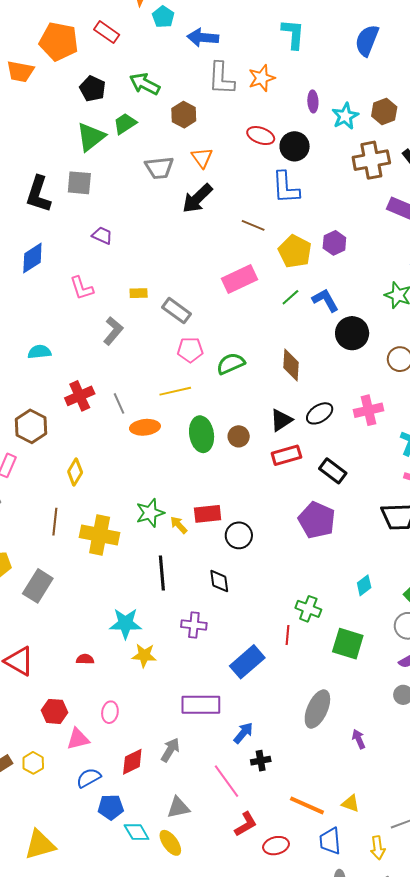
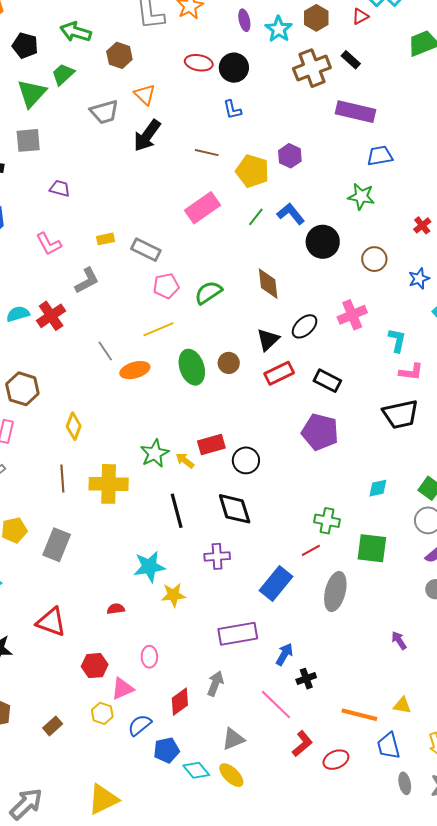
blue L-shape: (286, 188) -> (232, 110), size x0.6
gray L-shape: (113, 331) -> (87, 281), turned 32
red cross: (80, 396) -> (51, 316), moved
black diamond: (219, 581) -> (235, 509), size x1.5
cyan diamond: (364, 585) -> (378, 488), turned 35
red line: (287, 635) -> (311, 550), turned 66
gray ellipse: (317, 709) -> (335, 592), moved
yellow hexagon: (33, 763) -> (102, 713), moved

